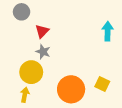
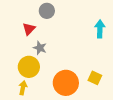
gray circle: (22, 12) -> (47, 11), moved
red triangle: (42, 31) -> (29, 29), moved

